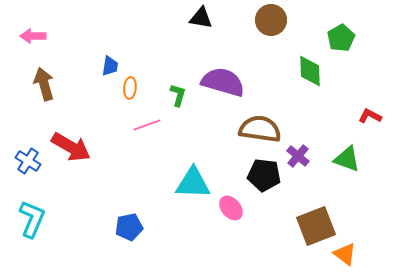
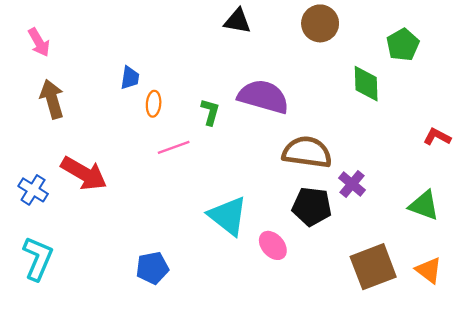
pink arrow: (33, 36) -> (39, 42), turned -120
green triangle: (347, 159) -> (424, 205), moved
cyan triangle: (193, 183) -> (228, 216), turned 36
orange triangle: (345, 254) -> (429, 270), moved

